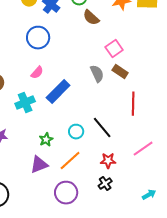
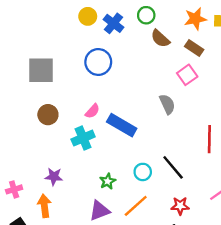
brown rectangle: (120, 72) -> (194, 48), moved
pink semicircle: (37, 73) -> (92, 111), moved
blue rectangle: (58, 92) -> (122, 125), turned 75

